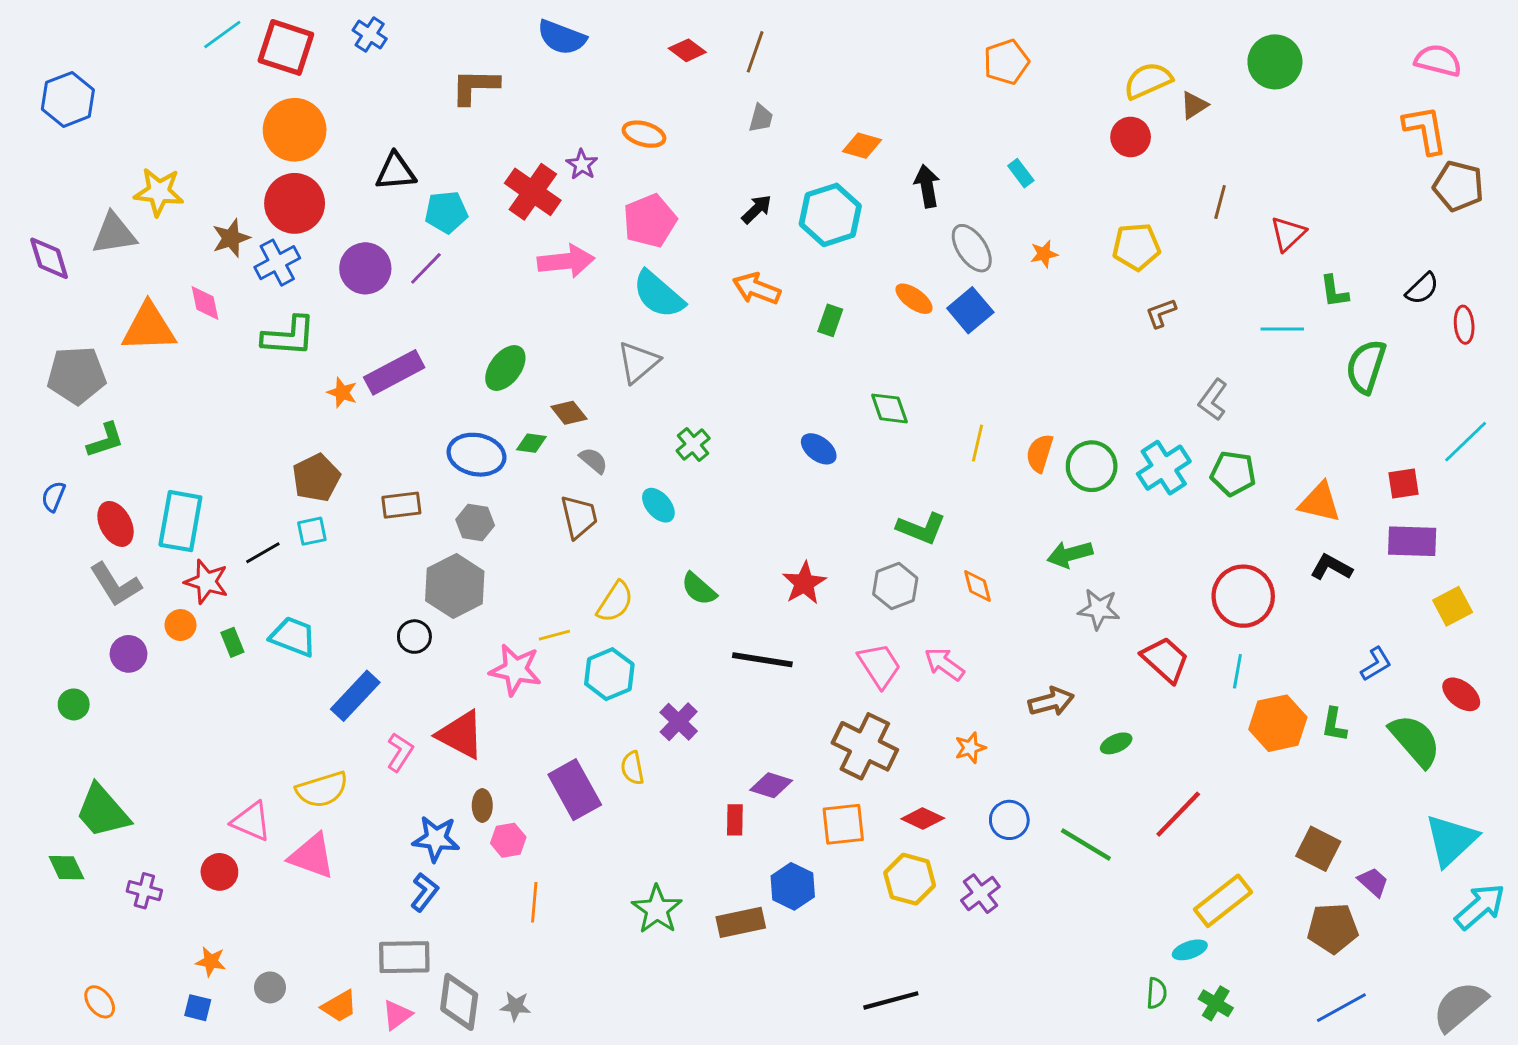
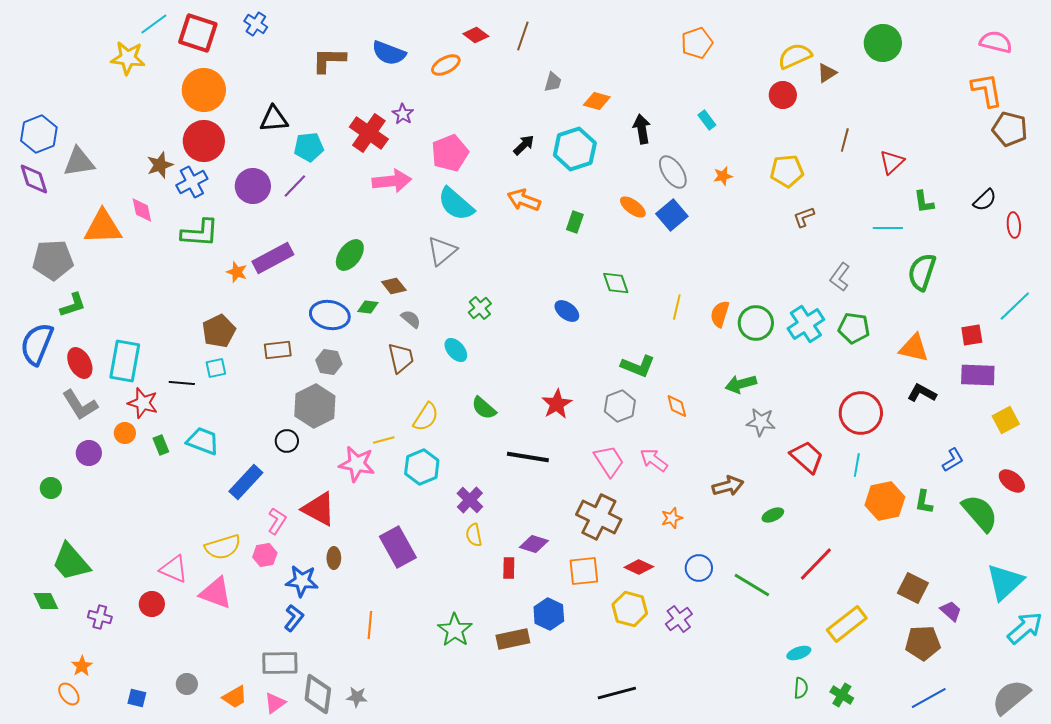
blue semicircle: (562, 37) -> (389, 53), moved
blue hexagon: (68, 99) -> (39, 134), moved
gray trapezoid: (761, 118) -> (553, 82), moved
orange ellipse: (644, 134) -> (446, 65), moved, turned -44
yellow star: (159, 192) -> (128, 58), moved
green semicircle: (1366, 367) -> (922, 272), moved
blue semicircle: (53, 497) -> (37, 344), size x2.0
black line: (263, 553) -> (182, 383), turned 35
yellow semicircle: (632, 768) -> (474, 535), moved
pink hexagon: (508, 840) -> (265, 555), moved
cyan ellipse: (1190, 950) -> (799, 653), moved
orange star: (211, 961) -> (82, 666), moved, turned 30

